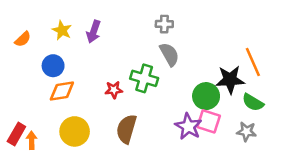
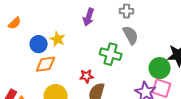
yellow star: (62, 30) -> (58, 39), moved
purple arrow: (94, 32) -> (89, 17), moved
red star: (114, 90) -> (87, 76), moved

